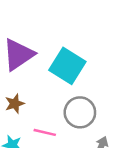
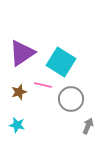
pink line: (45, 132) -> (43, 85), moved

